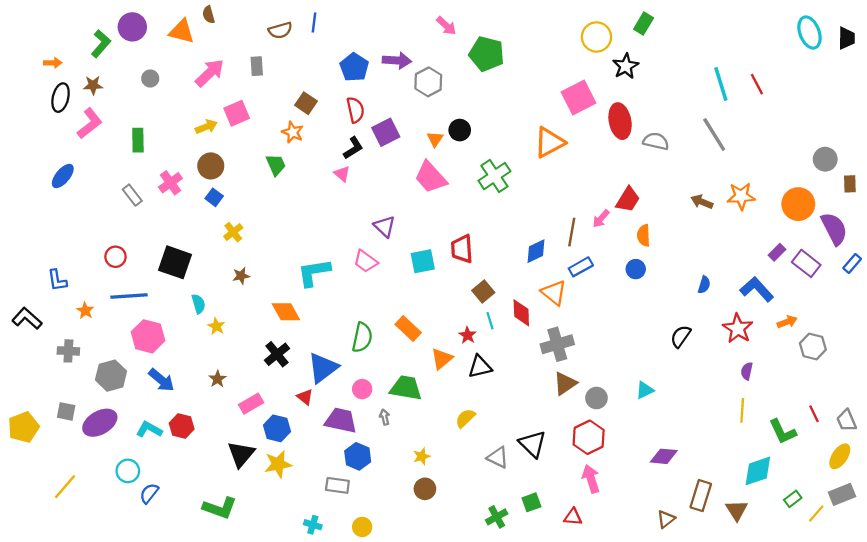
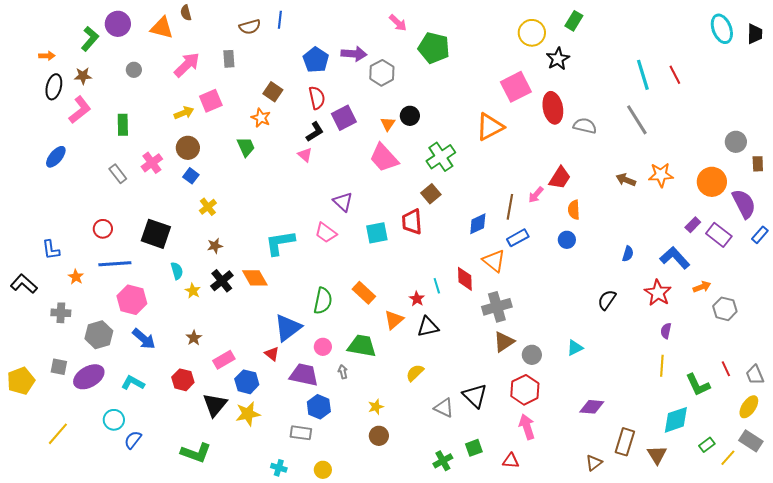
brown square: (483, 292) -> (431, 194), moved
black cross: (277, 354) -> (222, 281), moved
red hexagon: (182, 426) -> (183, 380), moved
gray rectangle: (842, 494) -> (751, 441), turned 55

